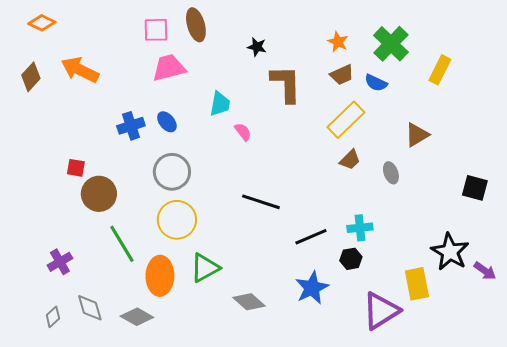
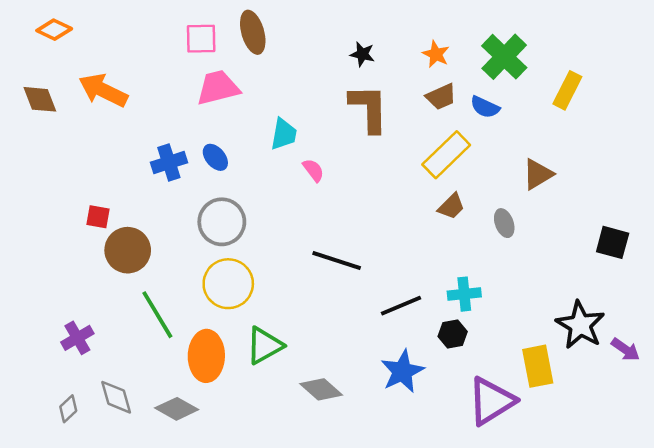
black star: (257, 47) -> (362, 54), moved
brown diamond: (31, 77) -> (40, 99), turned -64

